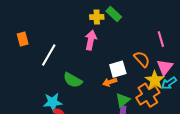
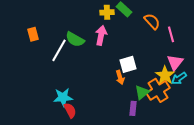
orange semicircle: (142, 59) -> (152, 21), moved
green semicircle: (73, 80) -> (75, 39), moved
orange arrow: (110, 82) -> (120, 77), turned -88
green triangle: (123, 100) -> (142, 92), moved

